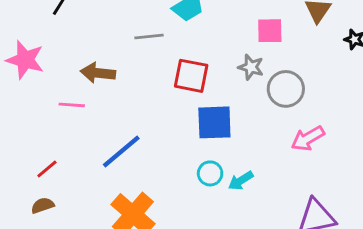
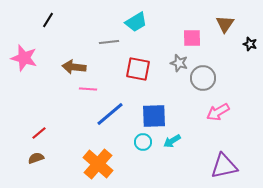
pink line: (72, 105) -> (88, 89), moved
blue square: (214, 122) -> (154, 116), moved
blue line: (121, 152) -> (110, 114), moved
cyan circle: (210, 173) -> (143, 142), moved

